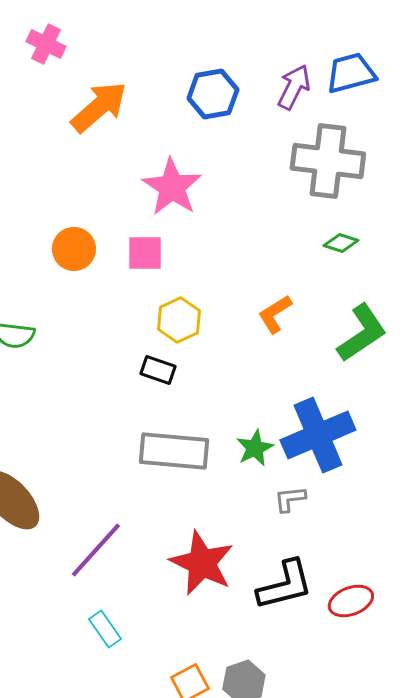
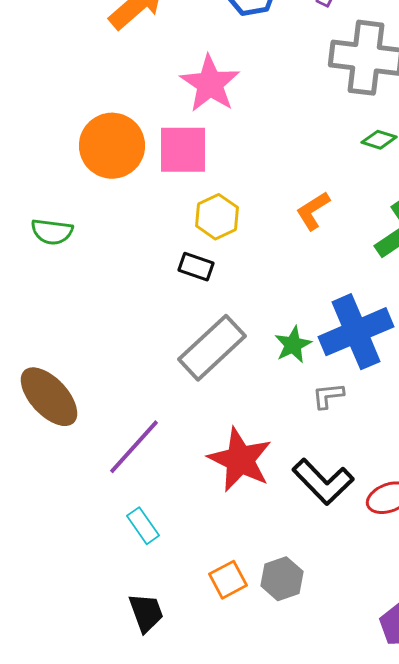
orange circle: (74, 249) -> (112, 146), size x1.5
pink square: (145, 253) -> (183, 150), size x1.4
gray rectangle: (174, 451) -> (212, 348), turned -48
black L-shape: (285, 585) -> (323, 482), turned 60

